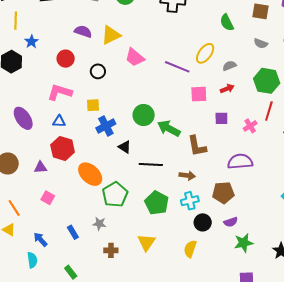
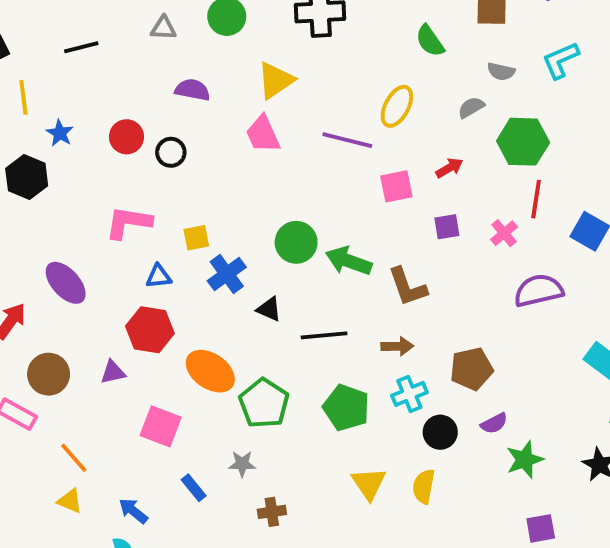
purple semicircle: (83, 32) -> (192, 90), moved
yellow triangle: (111, 35) -> (276, 80), moved
pink trapezoid: (135, 57) -> (263, 134), turned 35
red circle: (66, 59) -> (126, 137), moved
gray semicircle: (229, 66) -> (471, 107), moved
black circle: (98, 71) -> (171, 152), moved
blue triangle: (59, 121) -> (159, 276), moved
purple semicircle: (240, 161) -> (539, 291), moved
pink square: (48, 198) -> (161, 426), moved, size x1.5
yellow triangle: (146, 242) -> (369, 484), moved

